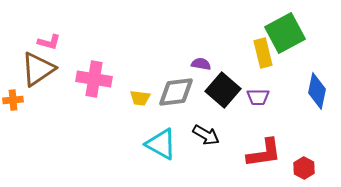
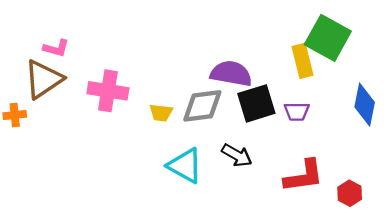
green square: (285, 33) -> (328, 38), turned -33
purple semicircle: (201, 64) -> (231, 74), size x1.8
black square: (223, 90) -> (256, 103), turned 32

